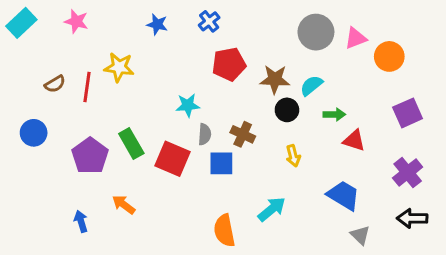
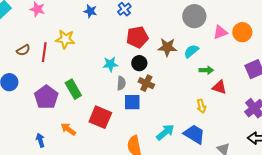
pink triangle: (356, 38) -> (220, 32), moved
black circle: (287, 110) -> (139, 63), moved
yellow arrow: (293, 156) -> (201, 106), moved
red square: (172, 159) -> (100, 117), moved
blue trapezoid: (343, 195) -> (194, 134), moved

